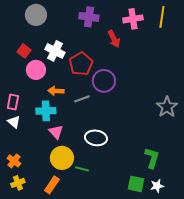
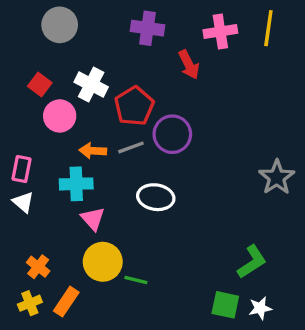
gray line: (82, 99) -> (131, 147), moved
white ellipse: (96, 138) -> (156, 197), moved
green L-shape: (152, 158) -> (252, 262), turned 40
orange cross: (14, 161) -> (38, 267), moved
orange rectangle: (52, 185) -> (66, 302), moved

